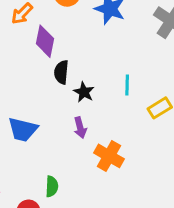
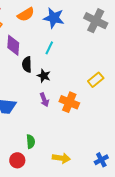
cyan line: (127, 85) -> (49, 48), moved, turned 32
orange cross: (109, 156) -> (69, 102), moved

